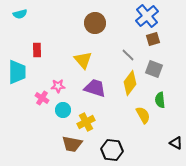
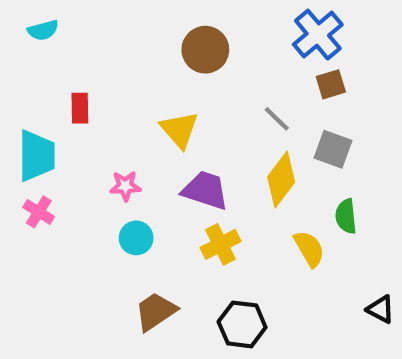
pink cross: (42, 98) -> (39, 212), moved
yellow cross: (86, 122) -> (220, 244), moved
brown trapezoid: (72, 144) -> (156, 311), turned 135

